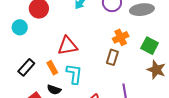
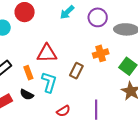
brown rectangle: (112, 57) -> (76, 71), moved

